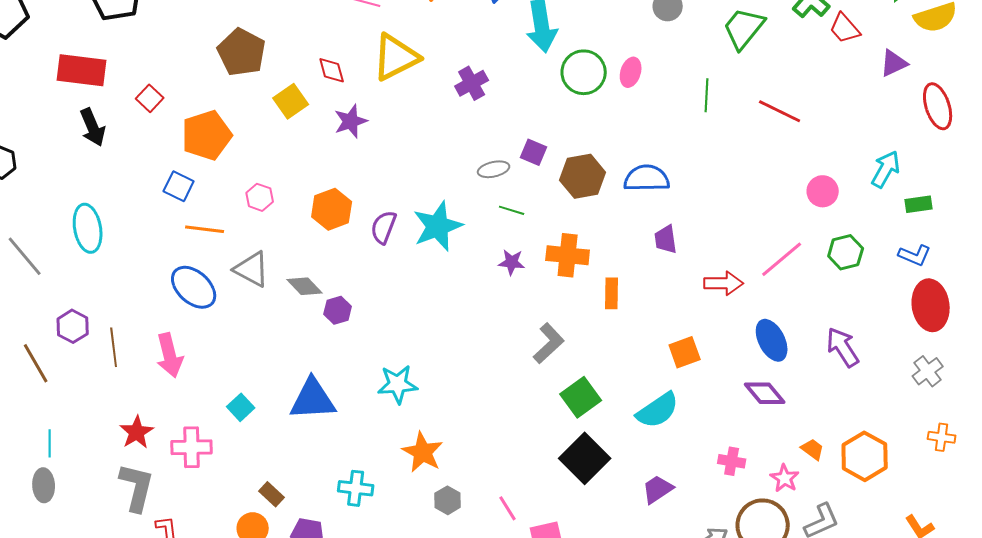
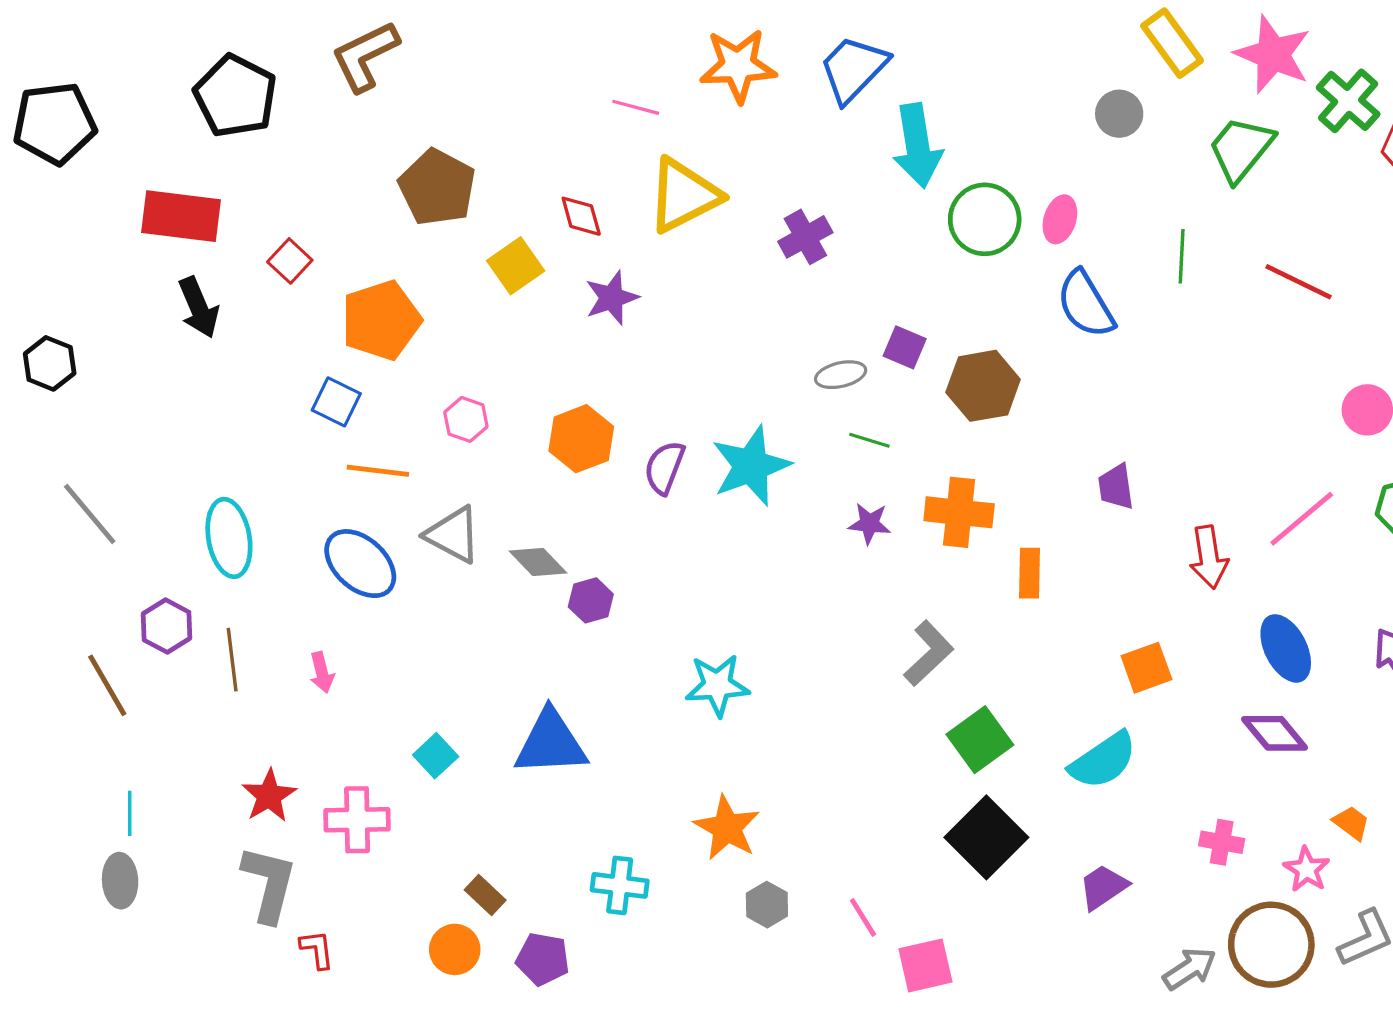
blue semicircle: (647, 178) -> (1086, 304), moved, turned -120
cyan ellipse: (88, 228) -> (229, 538), moved
red arrow: (724, 283) -> (1209, 557), turned 81
pink arrow: (170, 355) -> (322, 672), size x0.6
cyan star: (398, 384) -> (717, 685), moved

